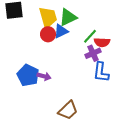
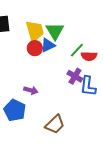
green triangle: (68, 17) -> (55, 31), turned -36
purple cross: (93, 53) -> (75, 76), moved, turned -35
blue pentagon: (28, 75) -> (15, 110), moved

